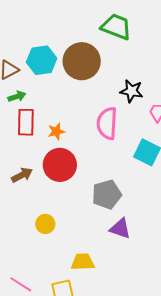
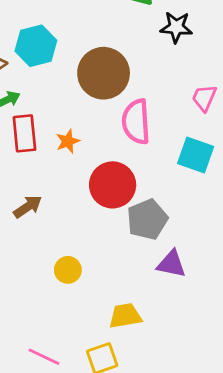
brown circle: (82, 61) -> (104, 73), moved
black star: (132, 91) -> (176, 27), moved
red circle: (60, 165) -> (113, 185), moved

